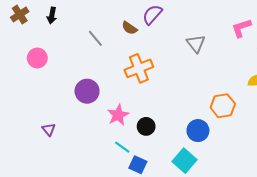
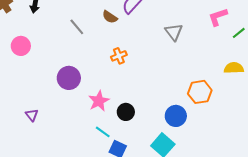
orange cross: (139, 68) -> (119, 56), size x0.6

